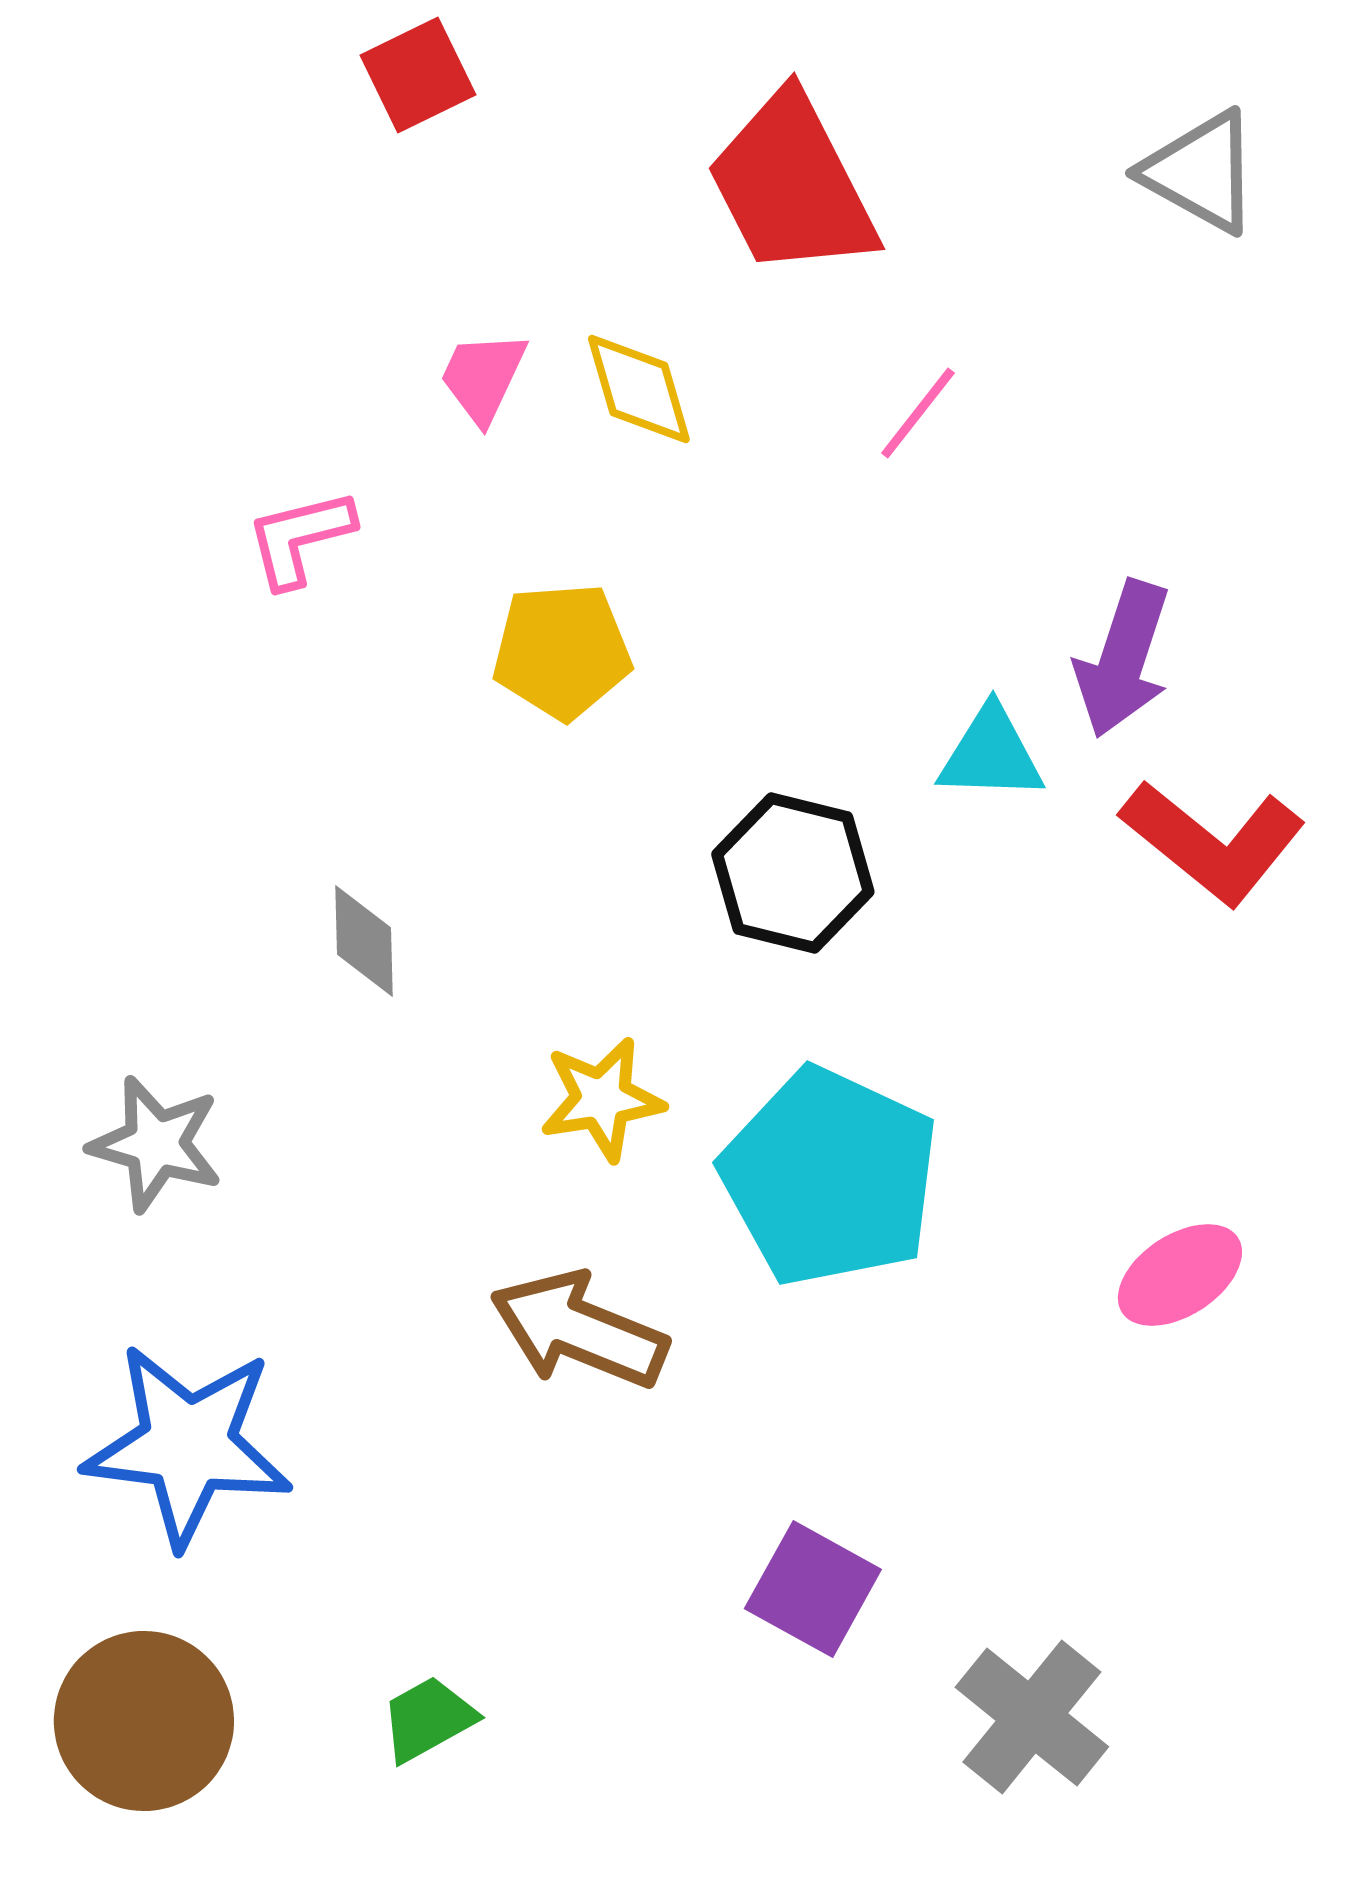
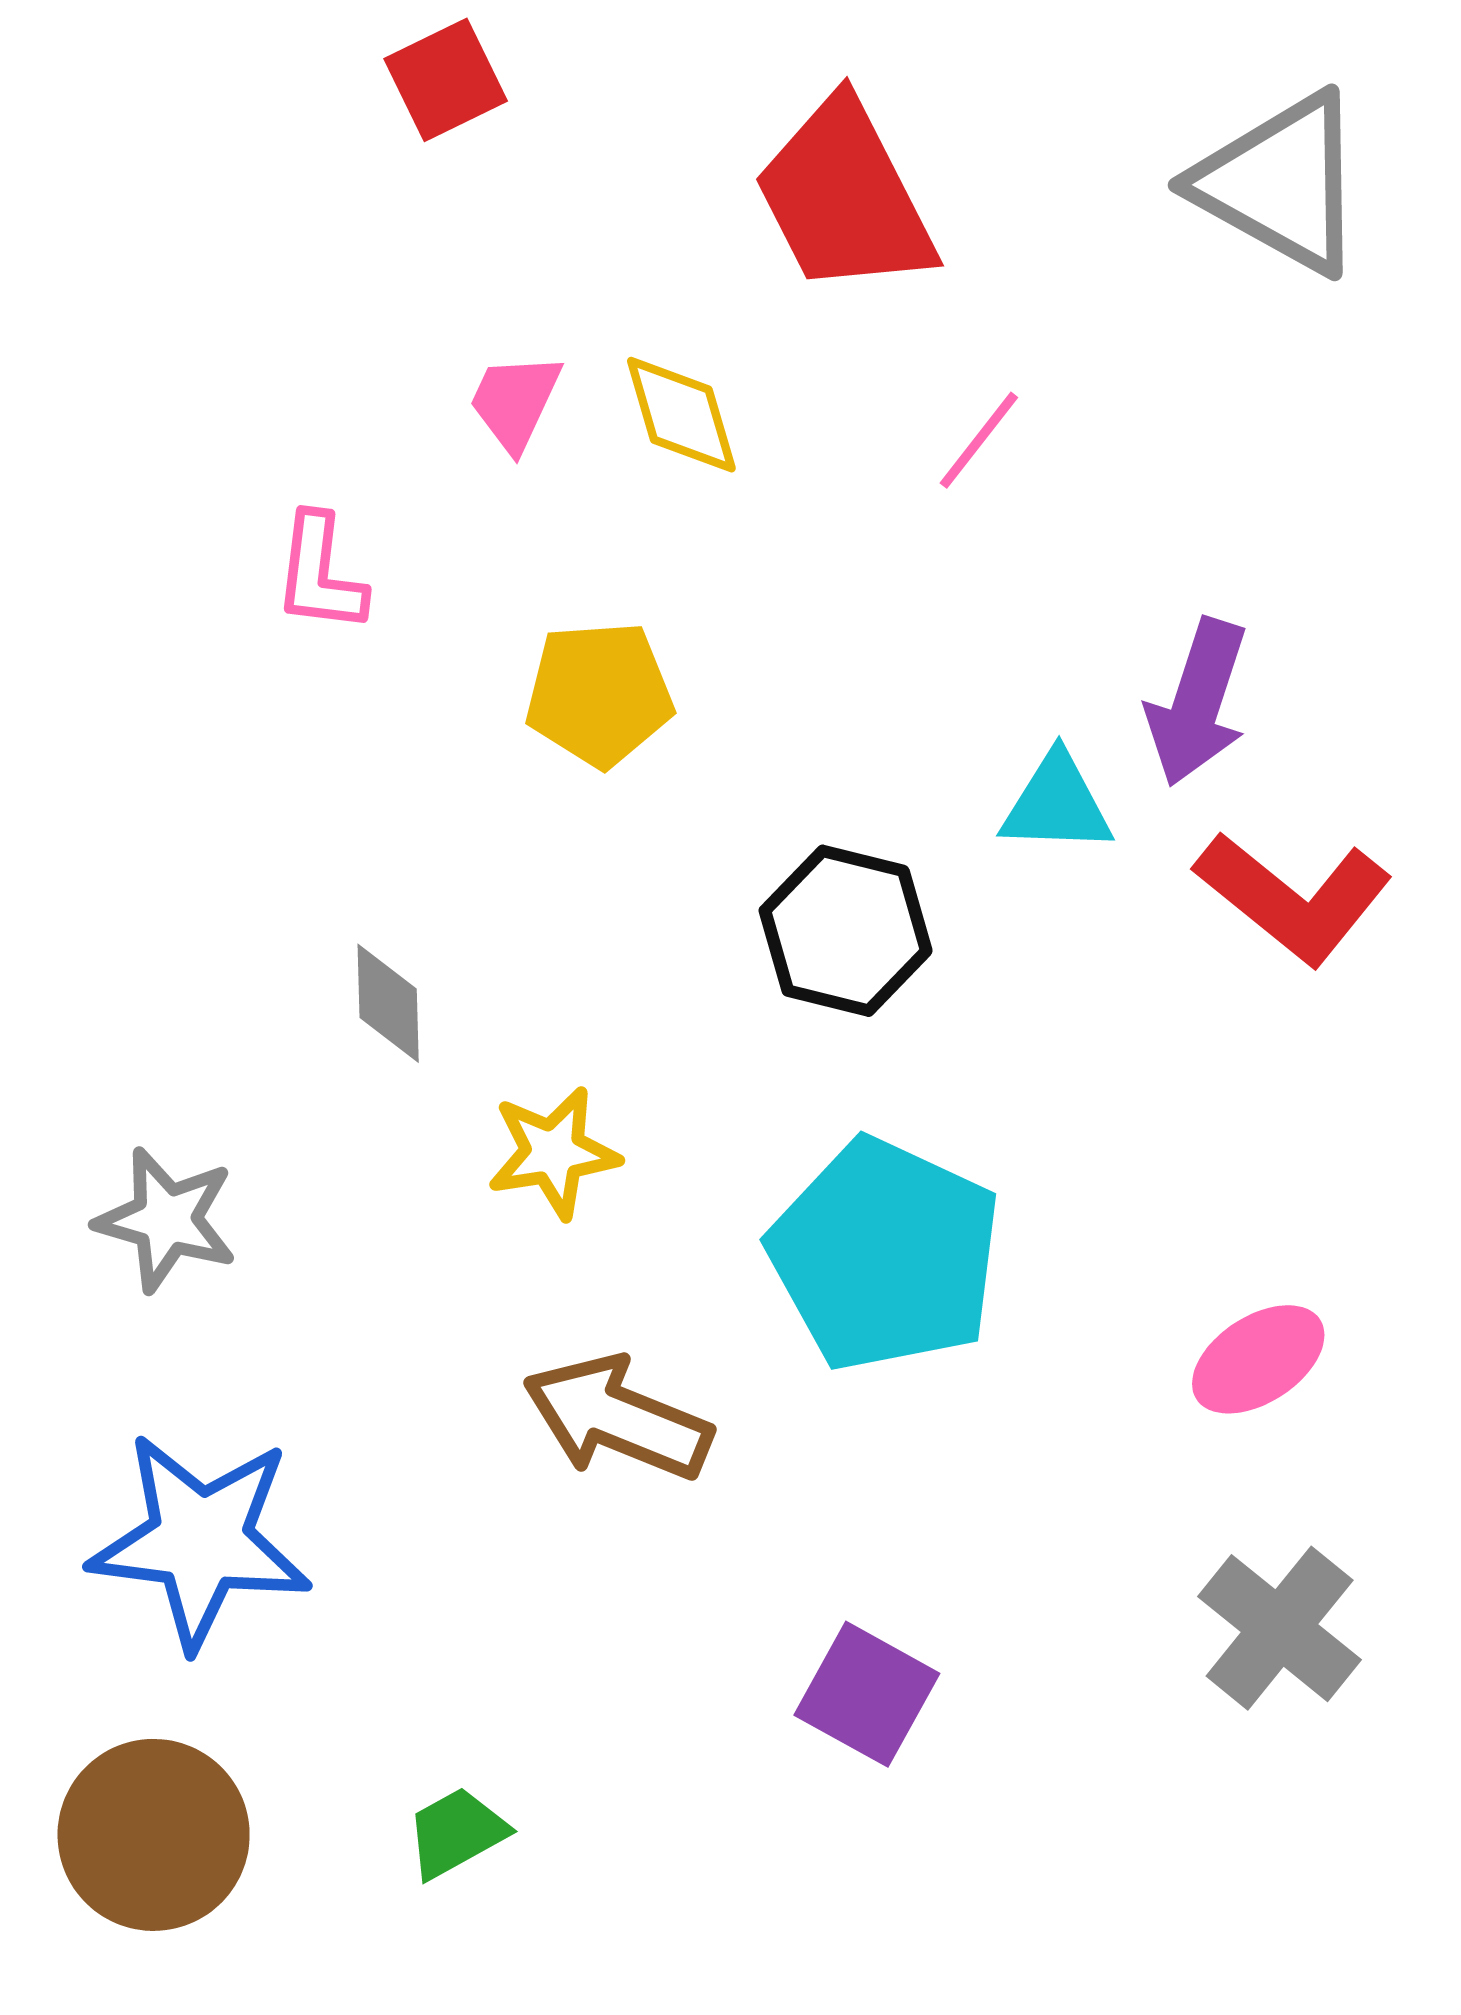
gray triangle: (1201, 172) -> (1281, 183), size x1.4
pink L-shape: (300, 538) -> (320, 574), turned -69
yellow star: (602, 1099) -> (553, 1153), moved
gray cross: (1032, 1717) -> (1280, 1628), moved

